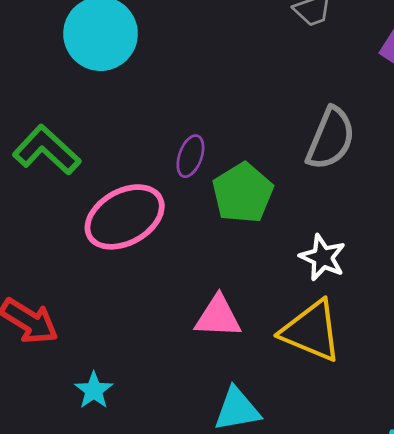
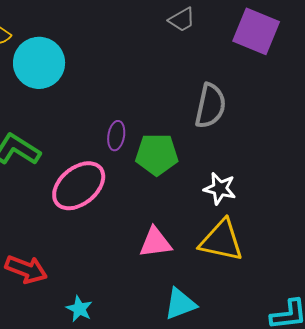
green pentagon: (243, 193) -> (157, 154), turned -30

